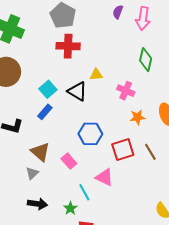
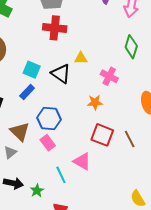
cyan square: (48, 89) -> (32, 70), turned -30
orange star: (137, 117) -> (95, 102), moved
blue hexagon: (90, 134) -> (49, 119), moved
red square: (123, 150) -> (102, 135), turned 35
green star: (70, 208) -> (37, 191), moved

